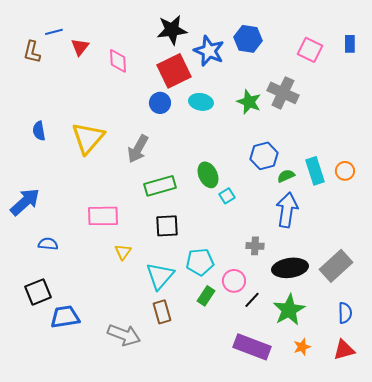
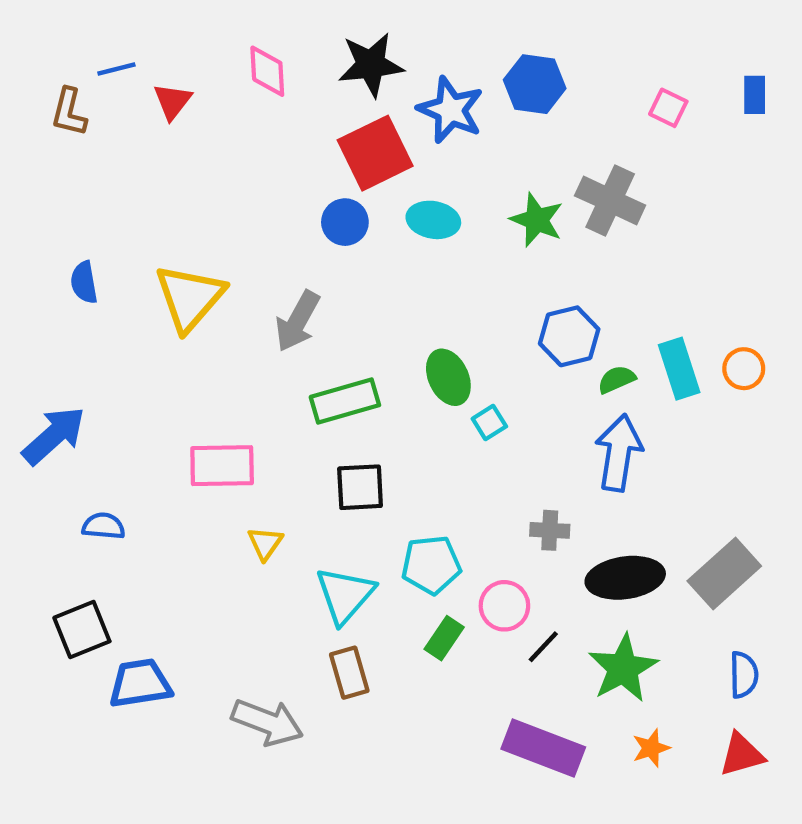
pink square: (310, 50) -> (668, 108), size x0.7
pink diamond: (118, 61) -> (267, 71), moved

